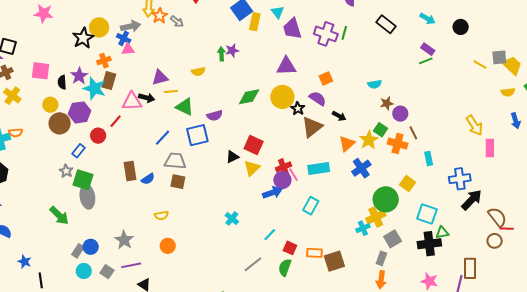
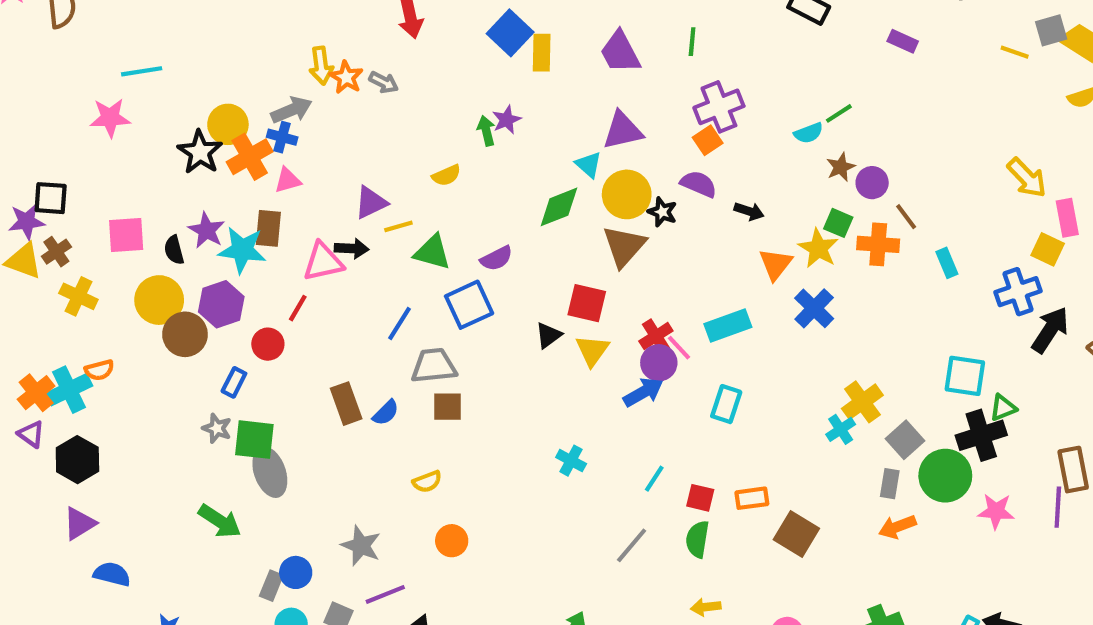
cyan triangle: (278, 12) -> (589, 165), moved
green line: (344, 33) -> (692, 42), moved
purple cross: (326, 34) -> (719, 107), moved, turned -30
pink triangle: (128, 49) -> (288, 180), moved
orange cross: (104, 61) -> (250, 157), moved, size x1.5
green line: (426, 61) -> (839, 113), moved
yellow circle: (50, 105) -> (159, 300), size x1.5
brown triangle: (312, 127) -> (624, 246), moved
yellow square: (407, 184) -> (1048, 249), moved
green circle: (386, 199) -> (945, 476), moved
brown square: (334, 261) -> (796, 534), moved, turned -30
orange arrow: (381, 280) -> (897, 527), turned 72

